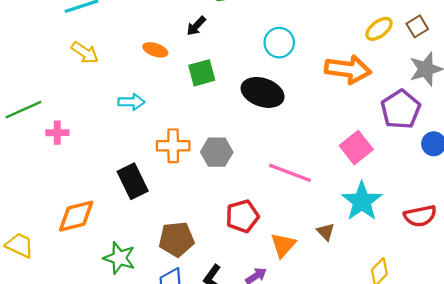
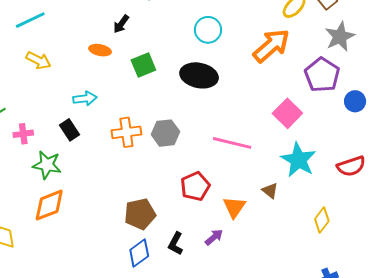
black arrow: (196, 26) -> (121, 24), moved
orange arrow: (348, 69) -> (271, 46), turned -42
black rectangle: (133, 181) -> (70, 130), moved, size x0.7
green star: (119, 258) -> (47, 165), moved

